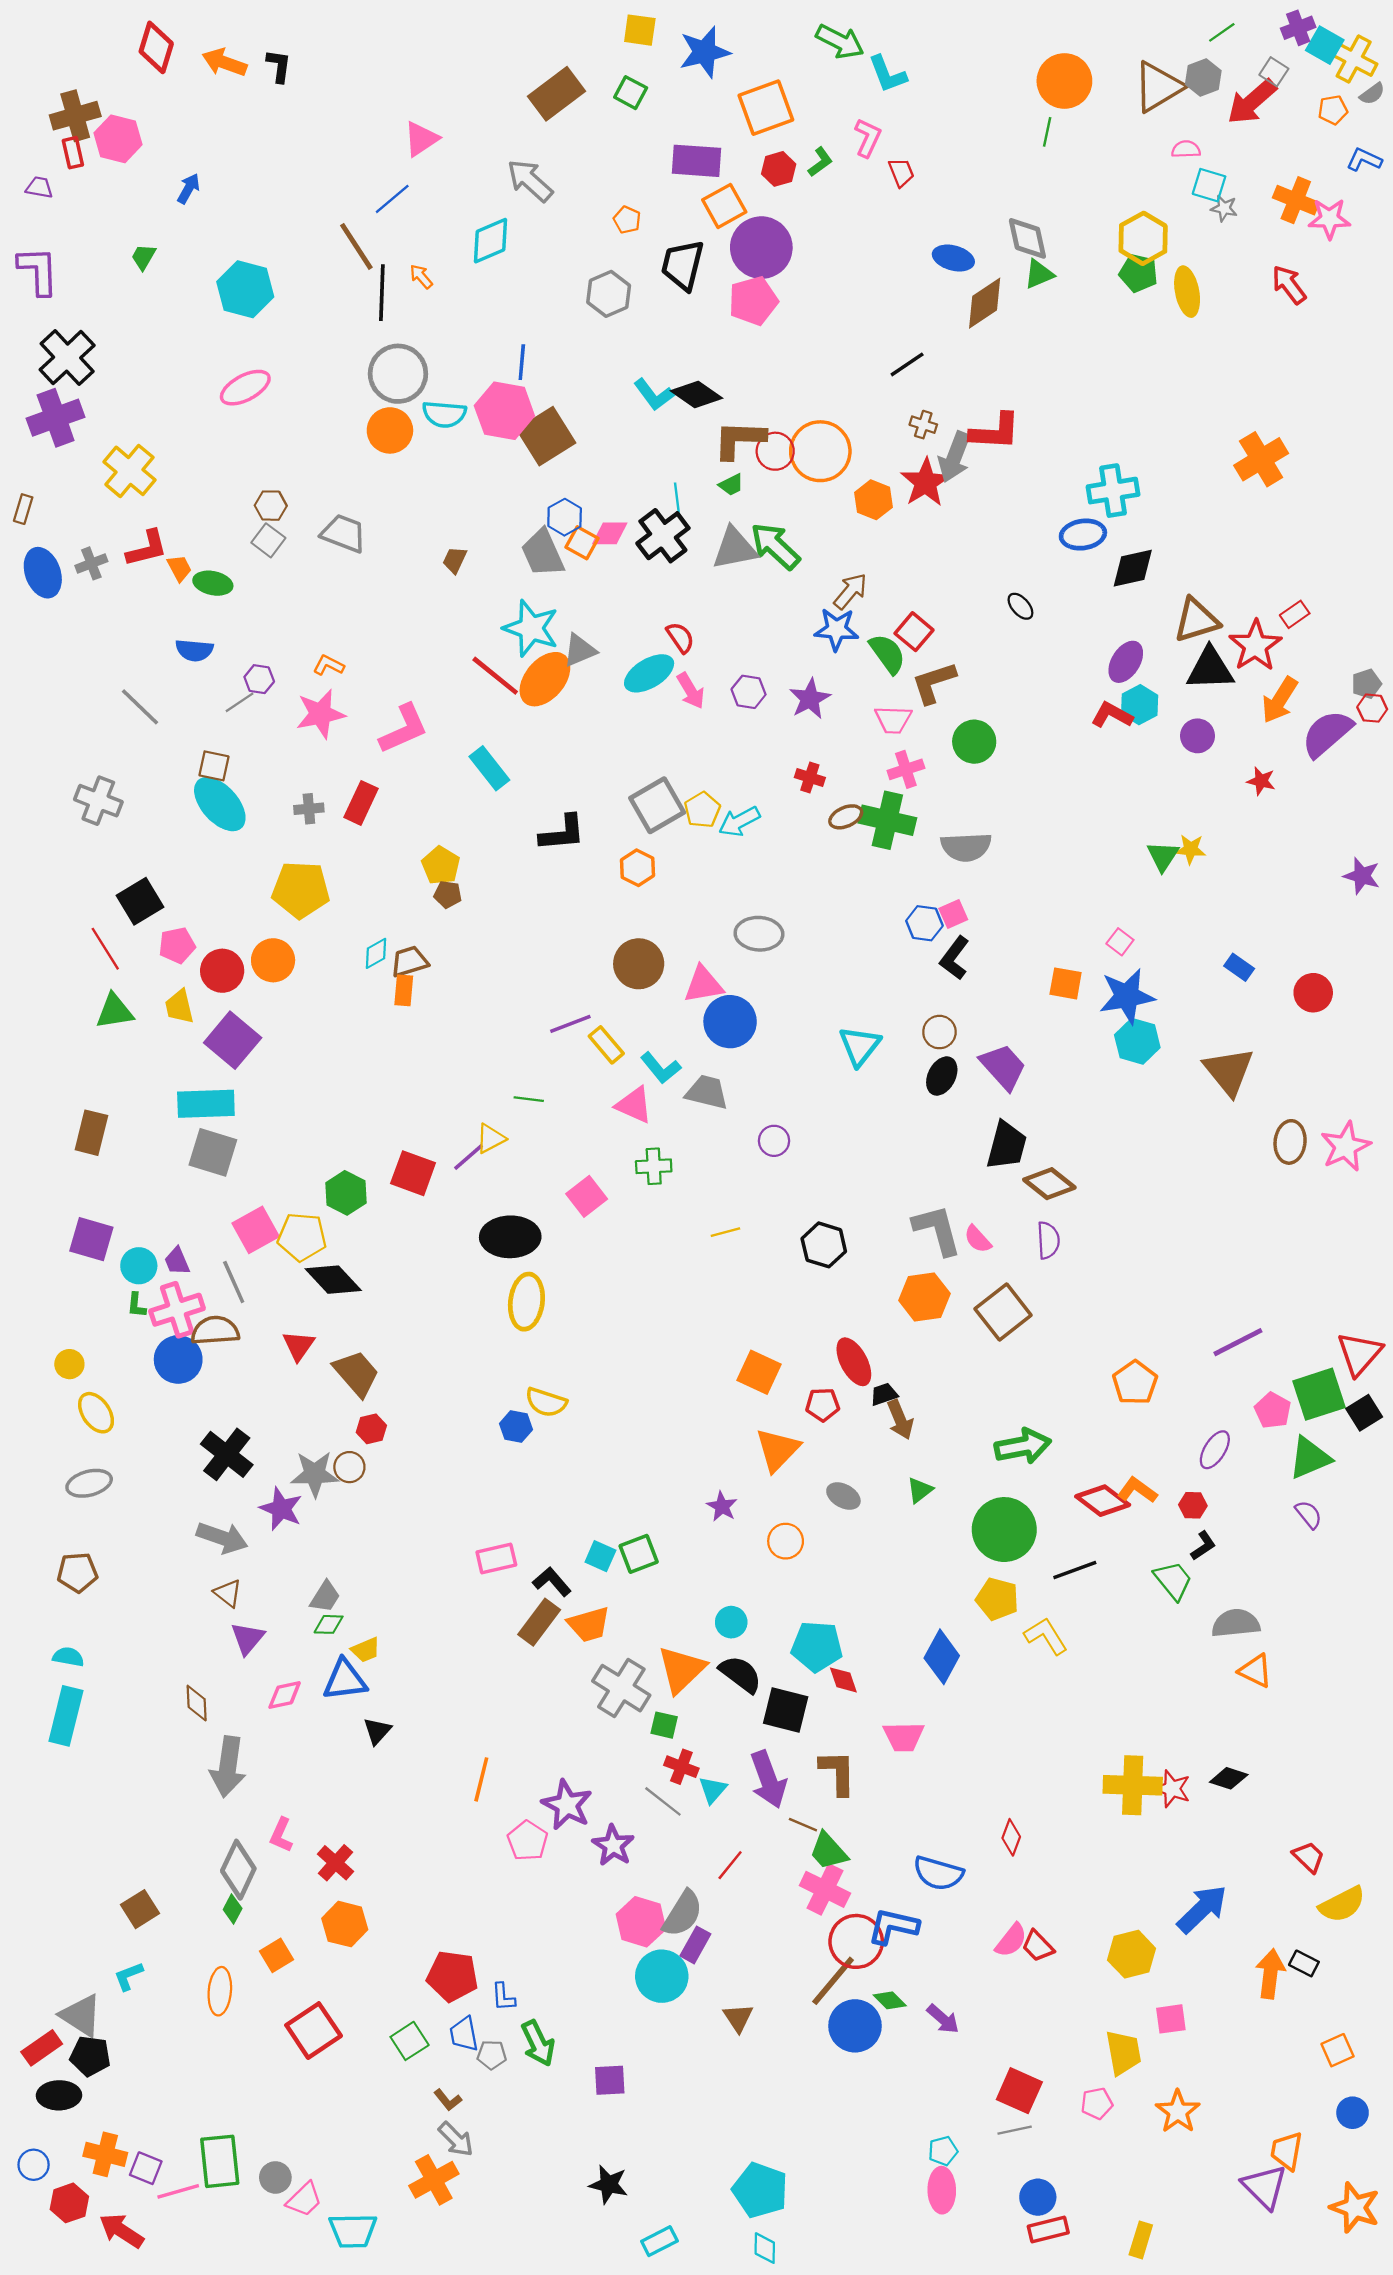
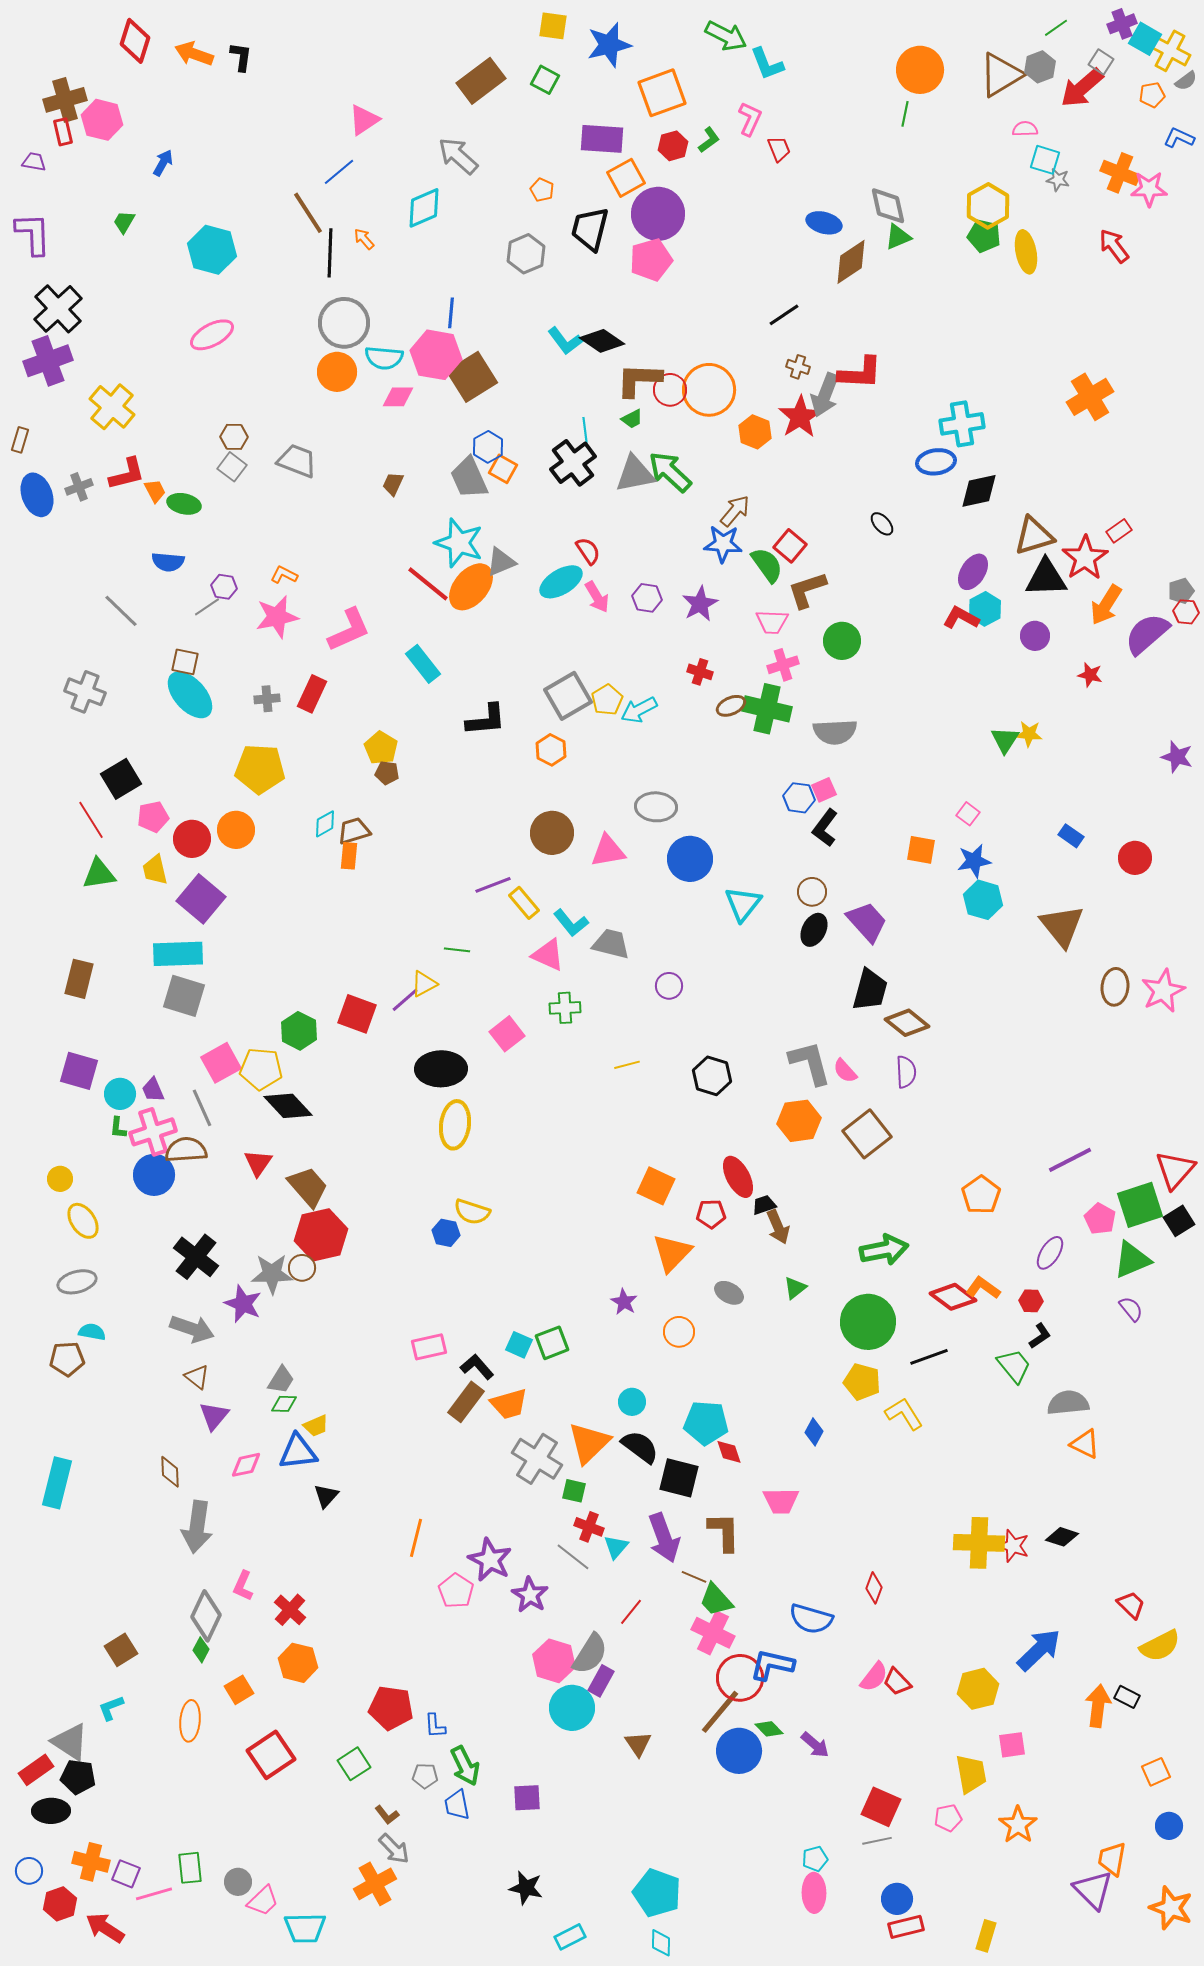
pink diamond: (610, 533) -> (398, 397), moved
blue star: (1127, 996) -> (974, 861), size x0.7
blue circle: (730, 1022) -> (690, 859), moved
red hexagon: (371, 1429) -> (321, 1235), size x2.0
cyan semicircle: (68, 1657) -> (92, 1332), moved
blue diamond: (942, 1657) -> (814, 1432), size x0.6
blue trapezoid: (464, 2034) -> (457, 1805), moved
green rectangle: (220, 2161) -> (190, 1868), size x0.7

